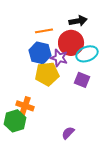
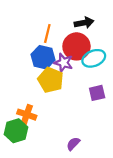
orange line: (44, 31) -> (47, 33), turned -66
yellow pentagon: (47, 74) -> (51, 80), turned 30
purple square: (82, 80) -> (97, 93), moved, turned -35

